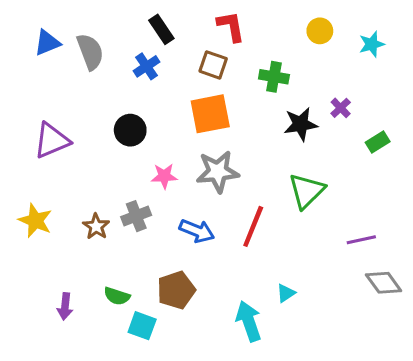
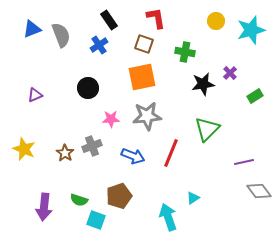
cyan star: (372, 44) -> (251, 30), size x1.6
purple triangle: (52, 140) -> (35, 95), size x0.6
purple arrow: (65, 306) -> (44, 207), size x1.5

